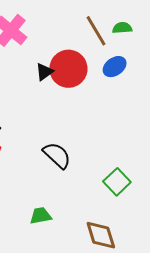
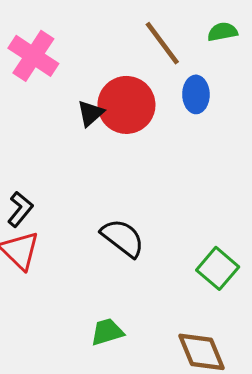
green semicircle: (122, 28) -> (223, 32), moved
blue ellipse: (115, 67) -> (196, 94), turned -50

